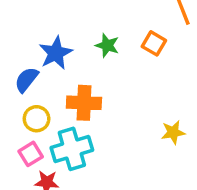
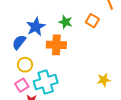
orange cross: (84, 103) -> (56, 45), moved
yellow star: (173, 132) -> (104, 80), moved

